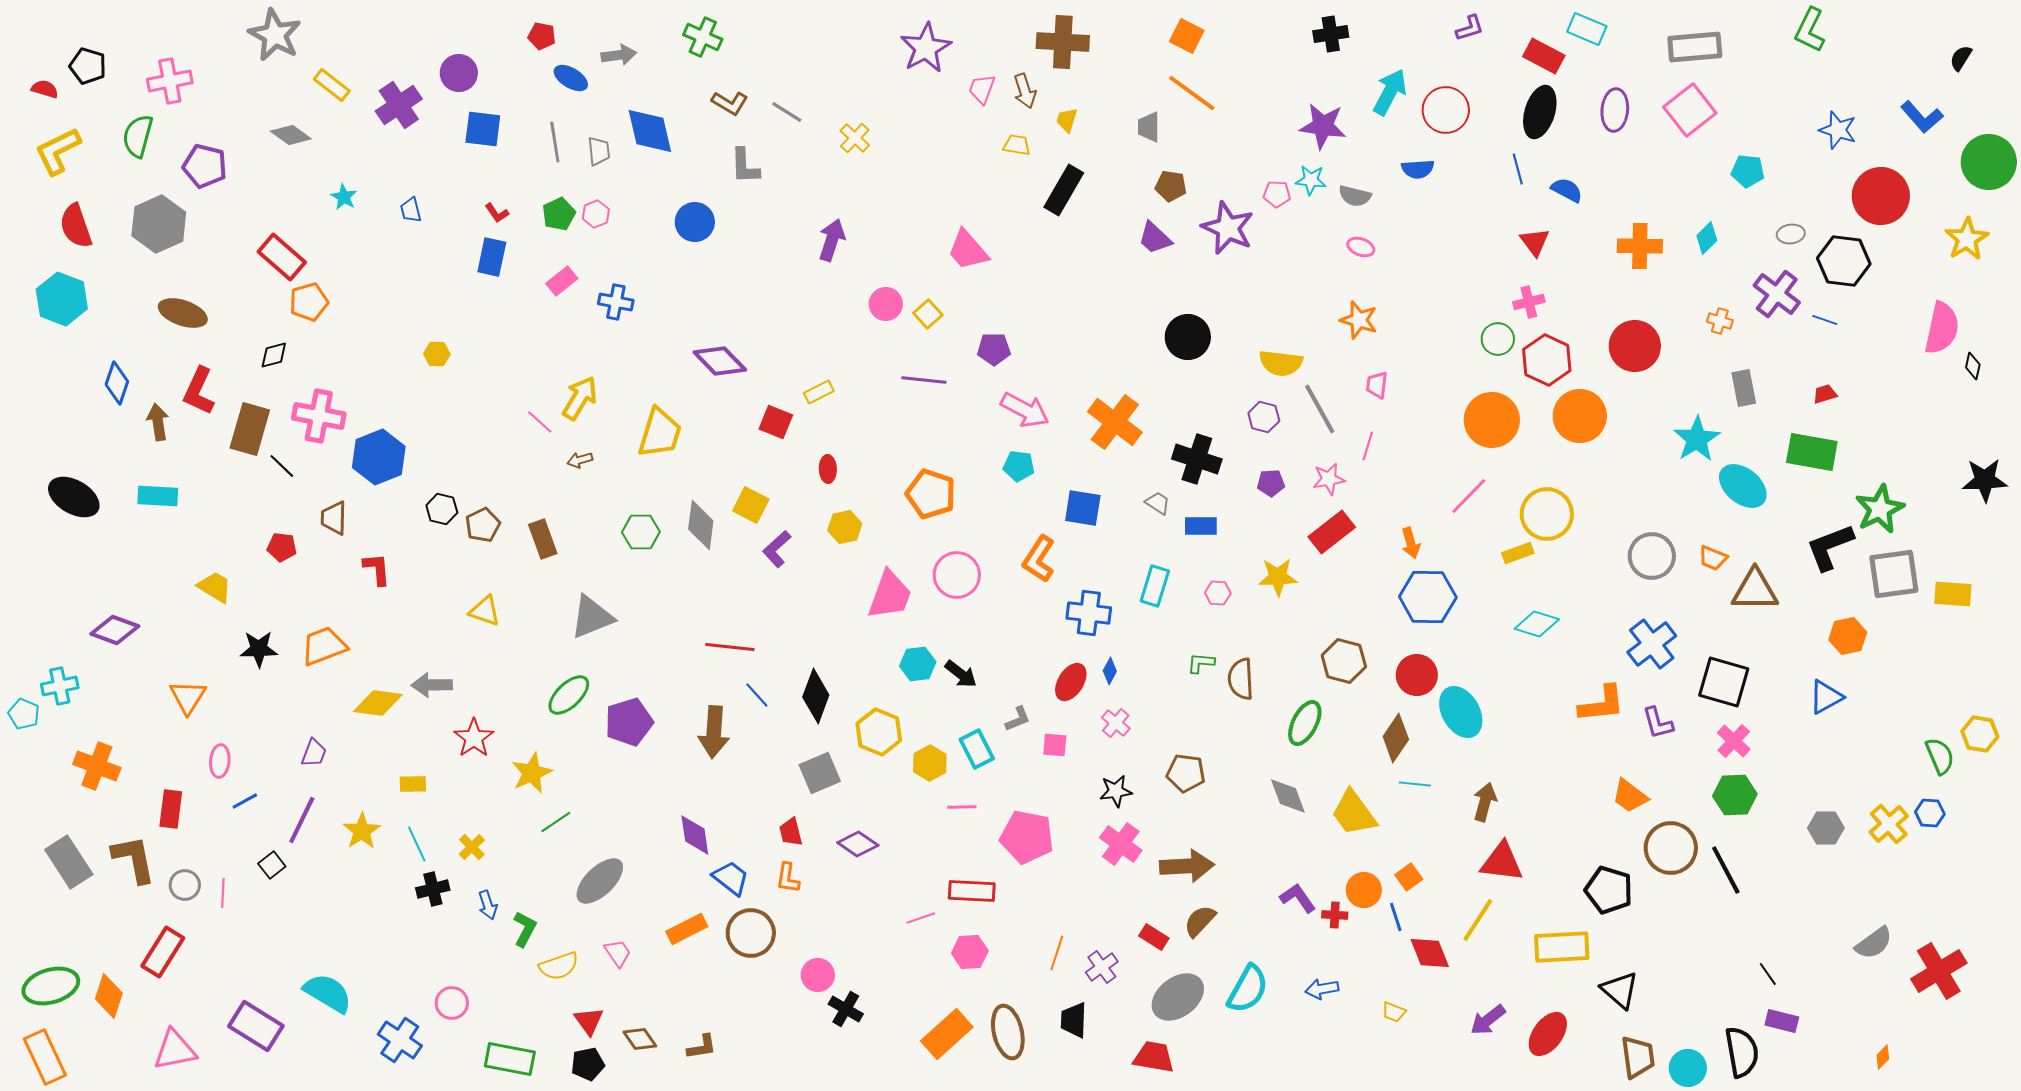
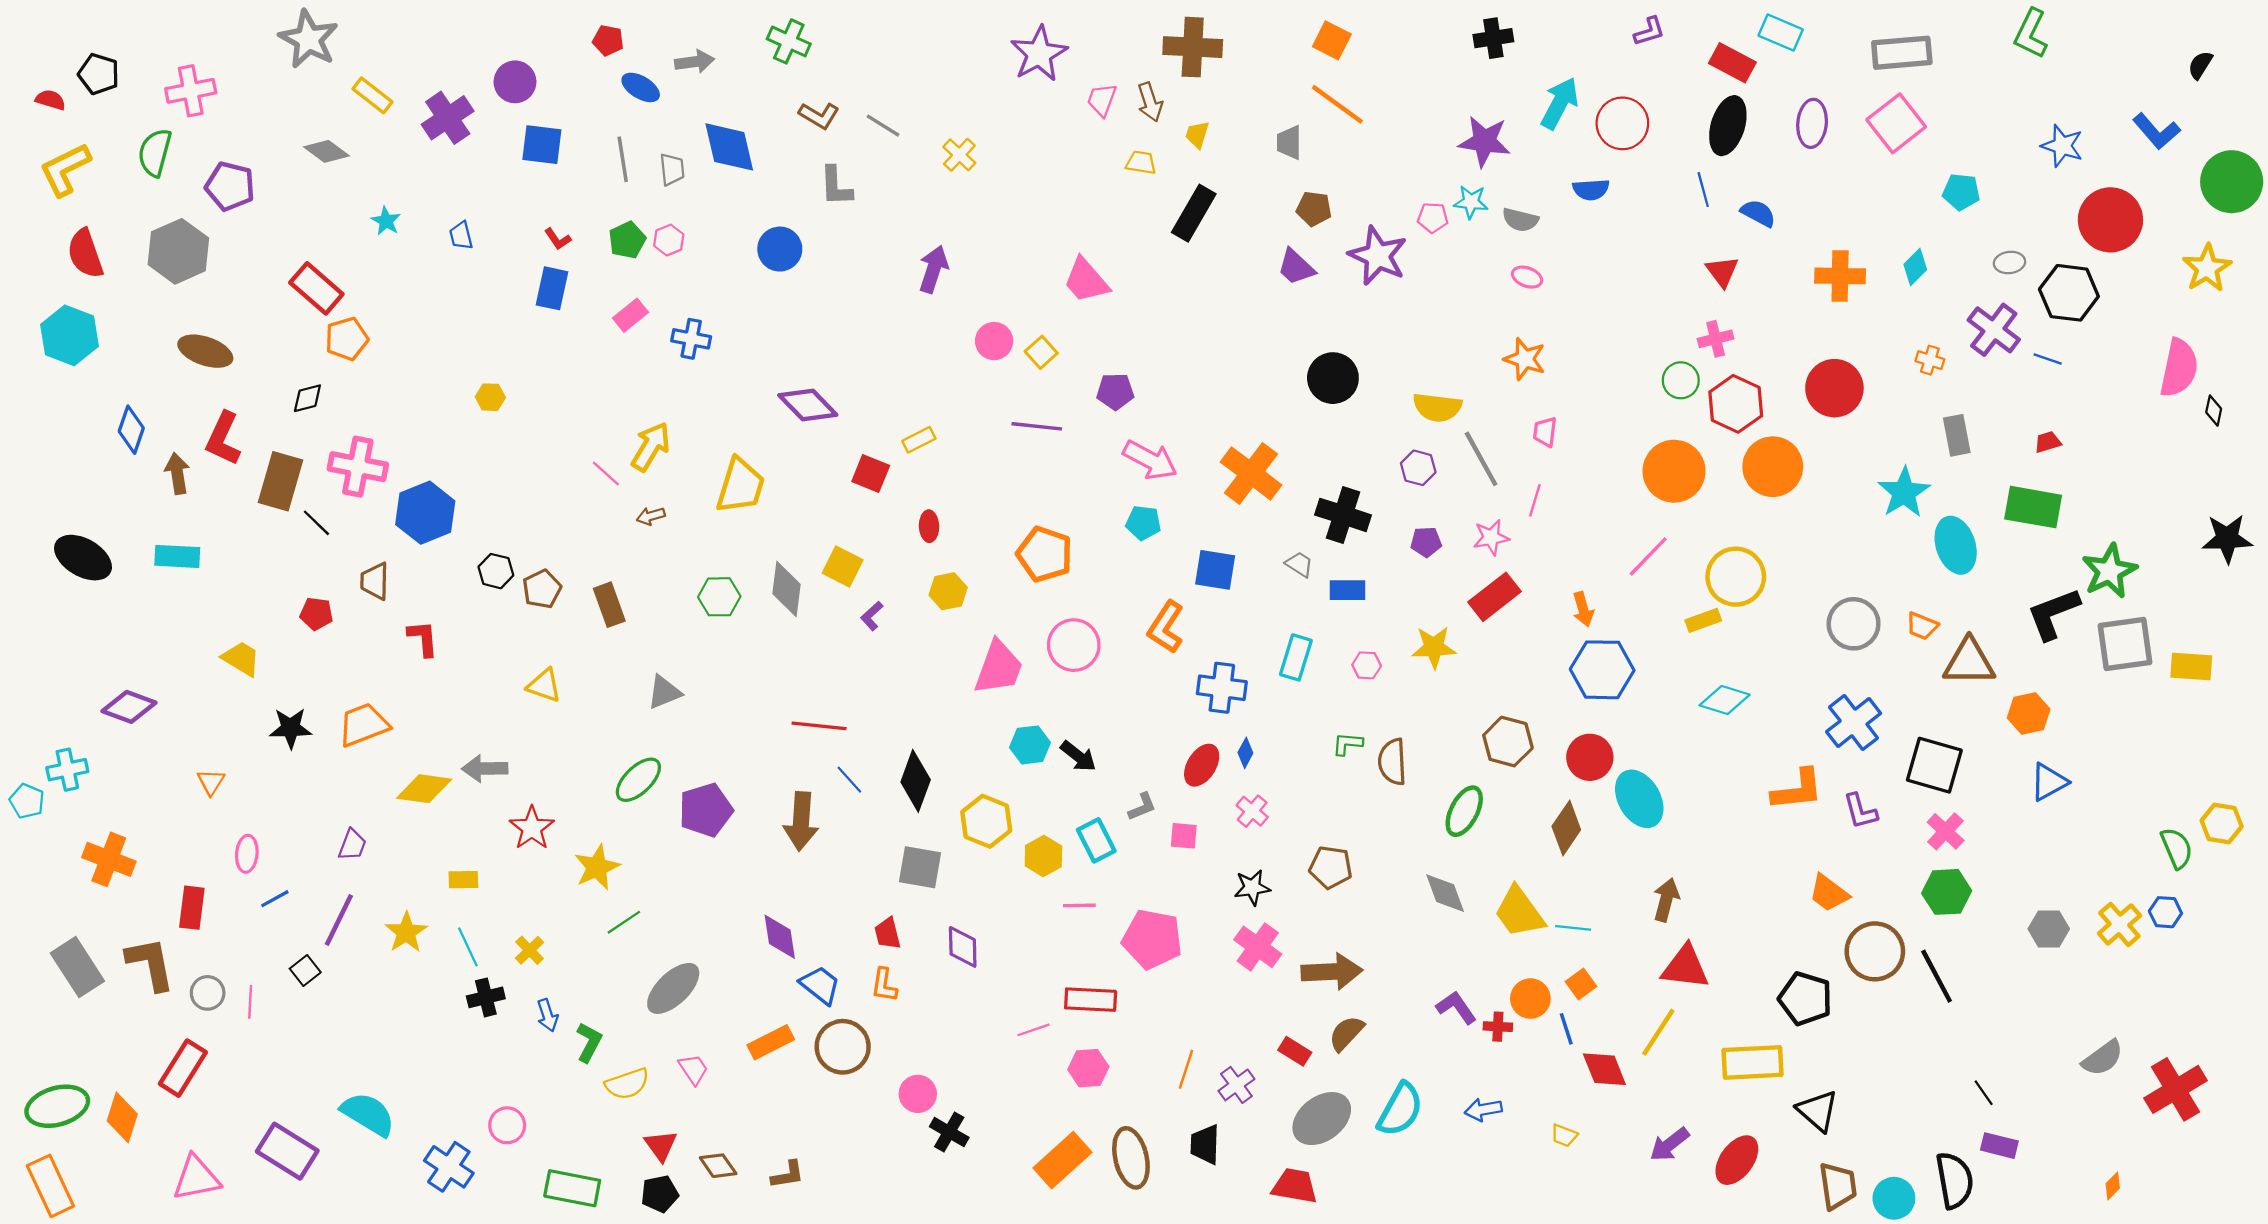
cyan ellipse: (1743, 486) -> (1956, 545), turned 33
purple L-shape: (777, 549) -> (872, 616), size x0.7
gray triangle: (592, 617) -> (664, 692), size x0.7
orange hexagon: (1848, 636) -> (2029, 714), moved
orange triangle: (188, 697) -> (211, 782), size x0.7
gray square: (820, 773) -> (920, 867), turned 33
cyan line: (1415, 784) -> (1573, 928), moved
purple diamond: (858, 844) -> (963, 947), turned 54

